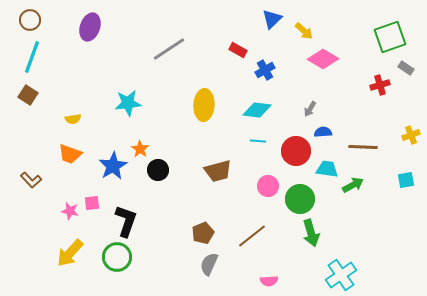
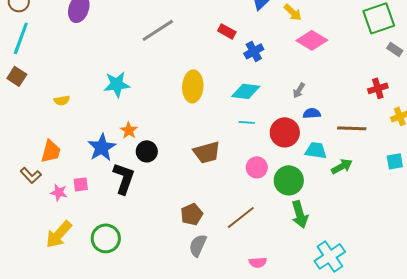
red cross: (380, 85) -> (378, 88), moved
orange trapezoid: (70, 154) -> (51, 151), moved, turned -95
brown L-shape: (31, 180) -> (31, 175), moved
black L-shape: (126, 221) -> (124, 178), moved

